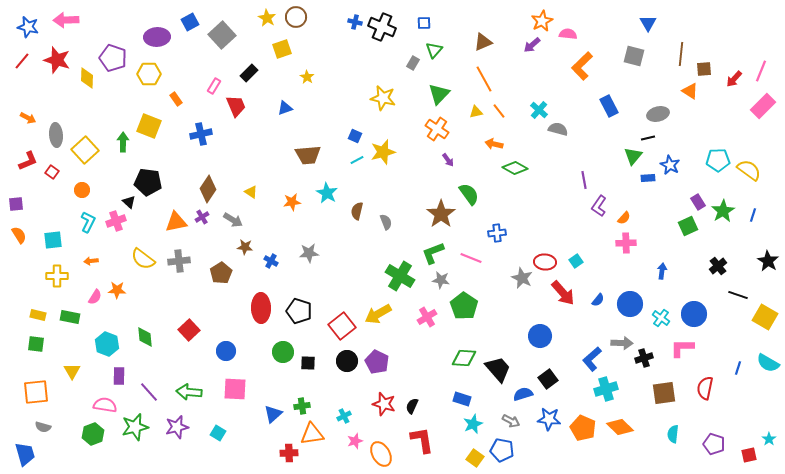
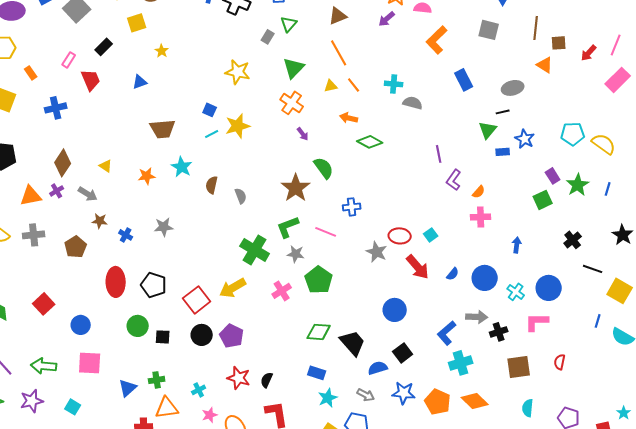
cyan cross: (539, 110) -> (394, 84), turned -36
blue line: (738, 368) -> (598, 321), moved
red semicircle: (705, 388) -> (560, 362), size x0.7

